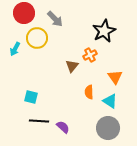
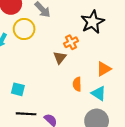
orange cross: (90, 55) -> (71, 42), moved
orange triangle: (115, 77) -> (104, 69), turned 35

